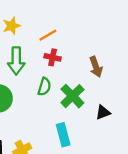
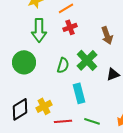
red cross: (53, 57) -> (70, 27), turned -32
green semicircle: (44, 87) -> (63, 65), moved

